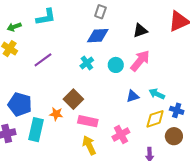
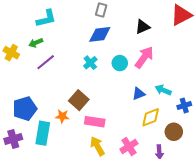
green arrow: (14, 27) -> (36, 43), moved
blue pentagon: (20, 104) -> (25, 109), turned -30
blue cross: (177, 110) -> (184, 105), turned -32
yellow diamond: (155, 119) -> (151, 117), moved
pink cross: (121, 135) -> (129, 146), moved
brown circle: (174, 136) -> (174, 132), moved

